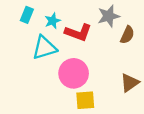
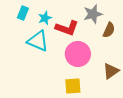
cyan triangle: (44, 48) -> (38, 41), turned 40
pink circle: (74, 73) -> (78, 54), moved

